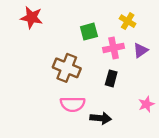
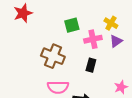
red star: (32, 18) -> (23, 13), turned -30
yellow cross: (128, 21) -> (111, 23), moved

